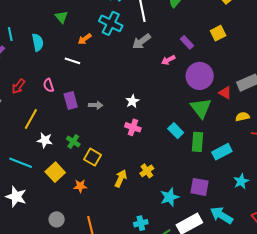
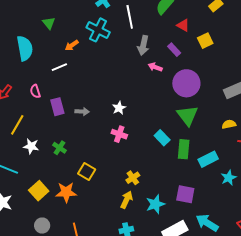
gray arrow: (141, 41) -> (143, 45), moved, turned -42
cyan semicircle: (38, 42) -> (25, 48), size x1.4
pink arrow: (168, 60) -> (155, 67), turned 48
white line: (72, 61) -> (59, 67), turned -42
red triangle: (225, 93) -> (183, 25), moved
yellow square: (93, 157) -> (87, 171), moved
yellow square: (55, 172) -> (39, 191), moved
yellow arrow: (121, 178) -> (127, 200), moved
cyan star: (241, 181) -> (229, 178), moved
orange star: (80, 186) -> (66, 192), size x1.5

